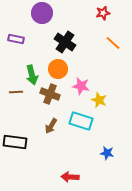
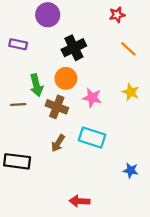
black cross: (65, 42) -> (74, 48), turned 30
yellow star: (99, 100) -> (131, 92), moved
blue star: (107, 153) -> (131, 170), moved

